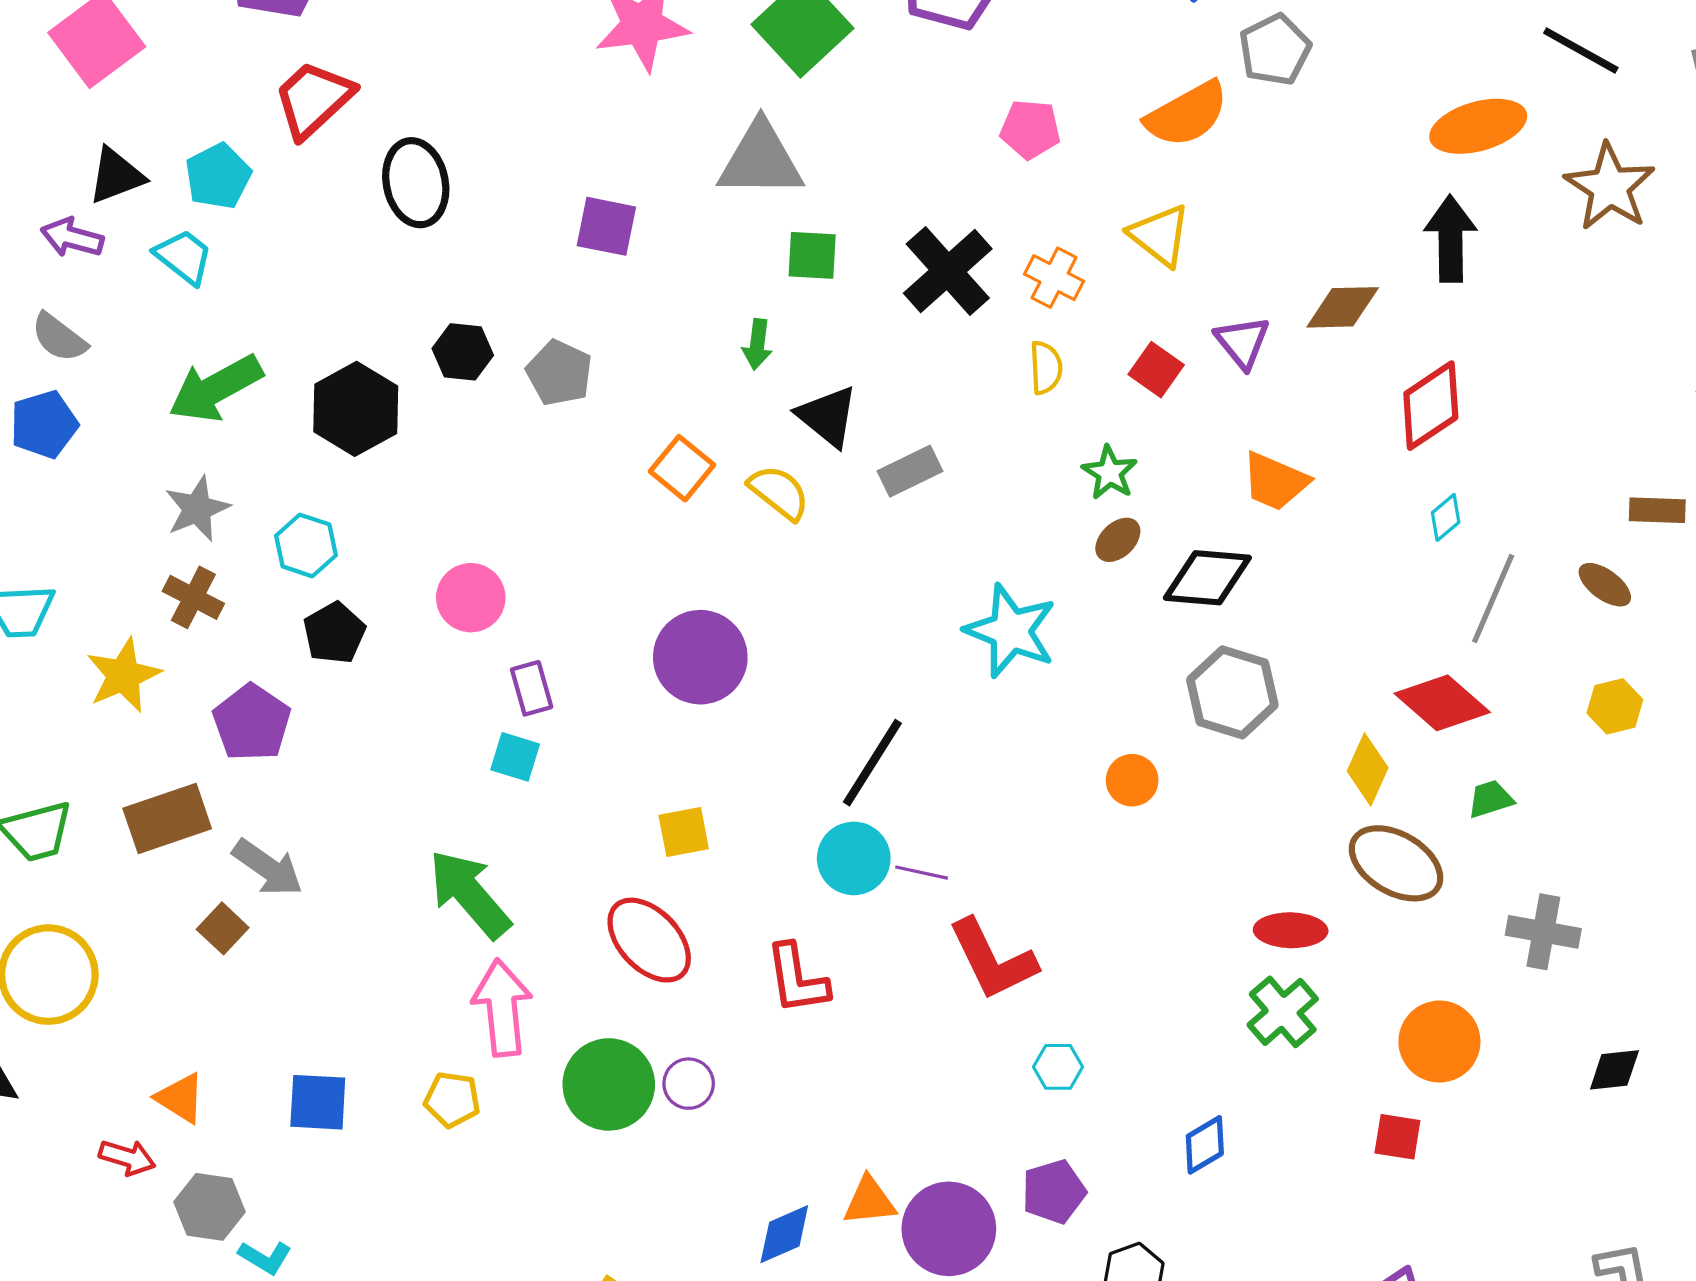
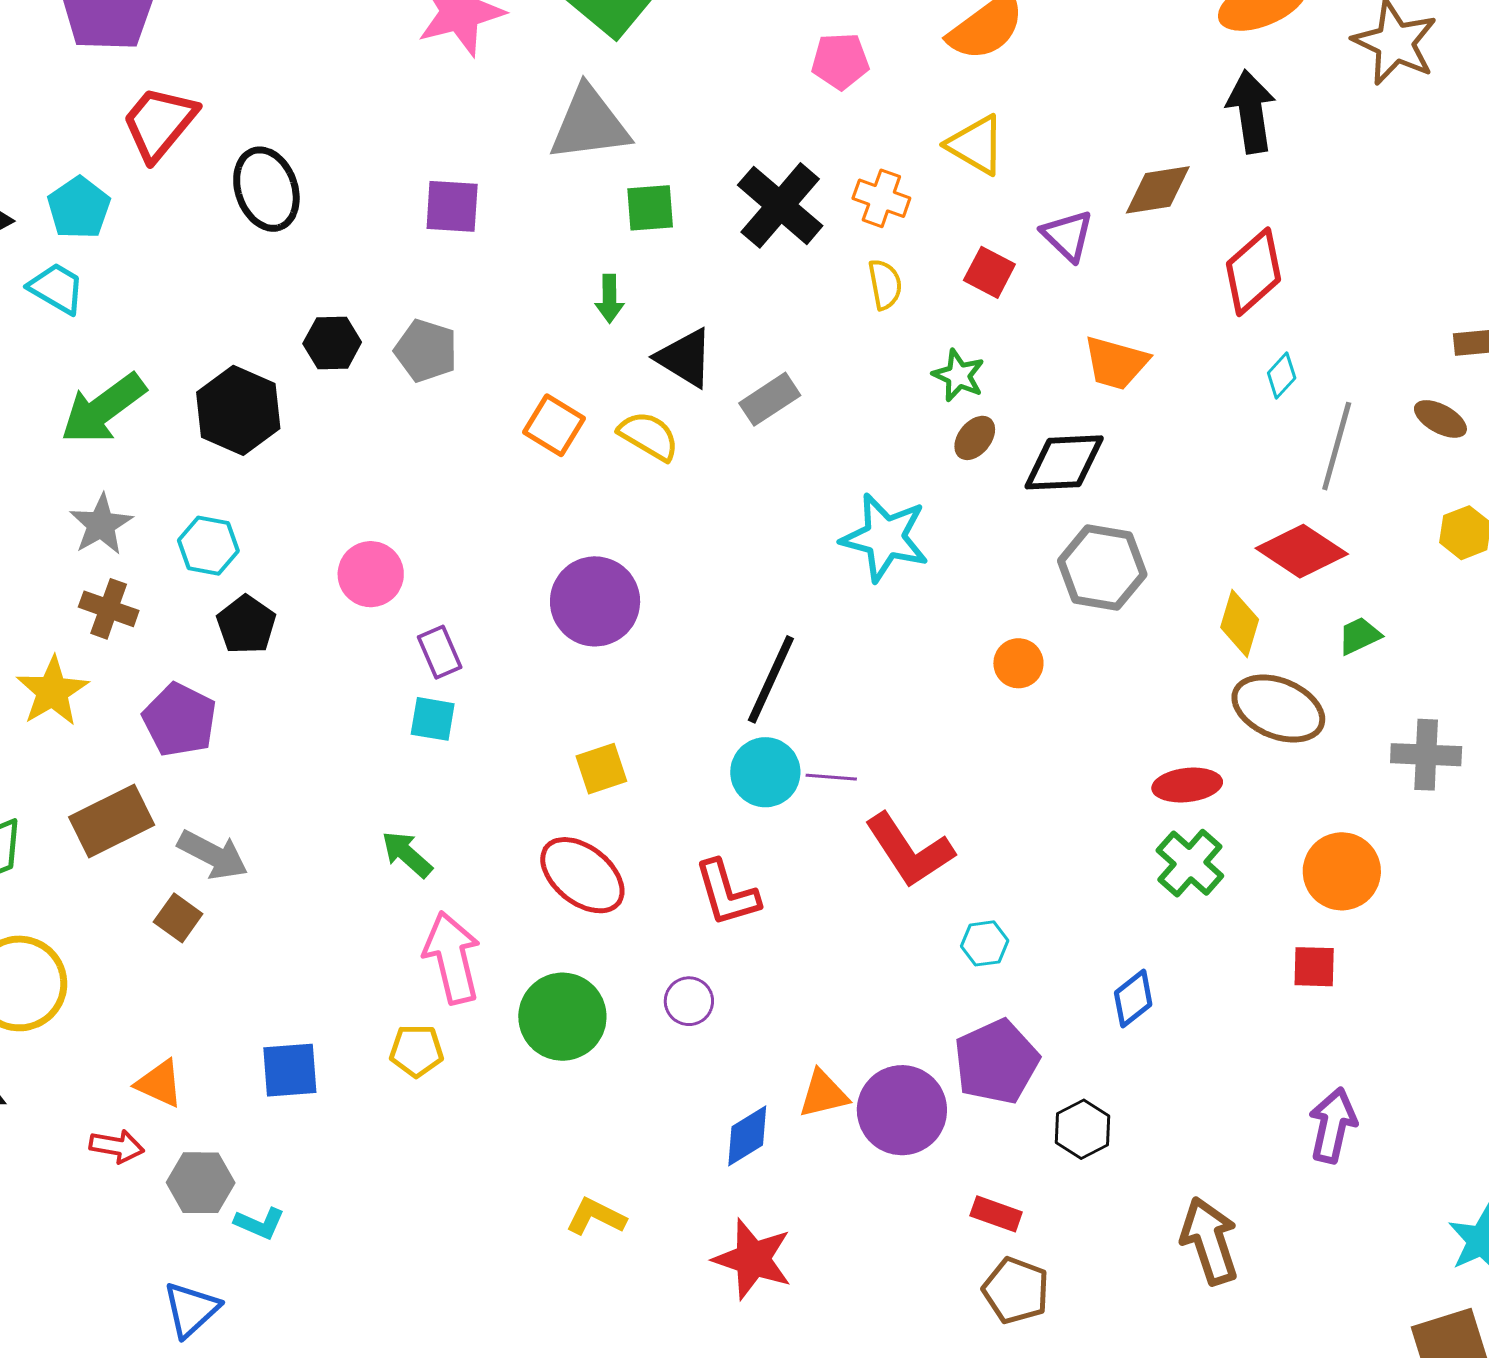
green arrow: (470, 894) -> (407, 854), size x0.6
purple circle: (689, 1084) -> (689, 1001), moved
purple pentagon: (1054, 1192) -> (996, 1062), size x1.4

